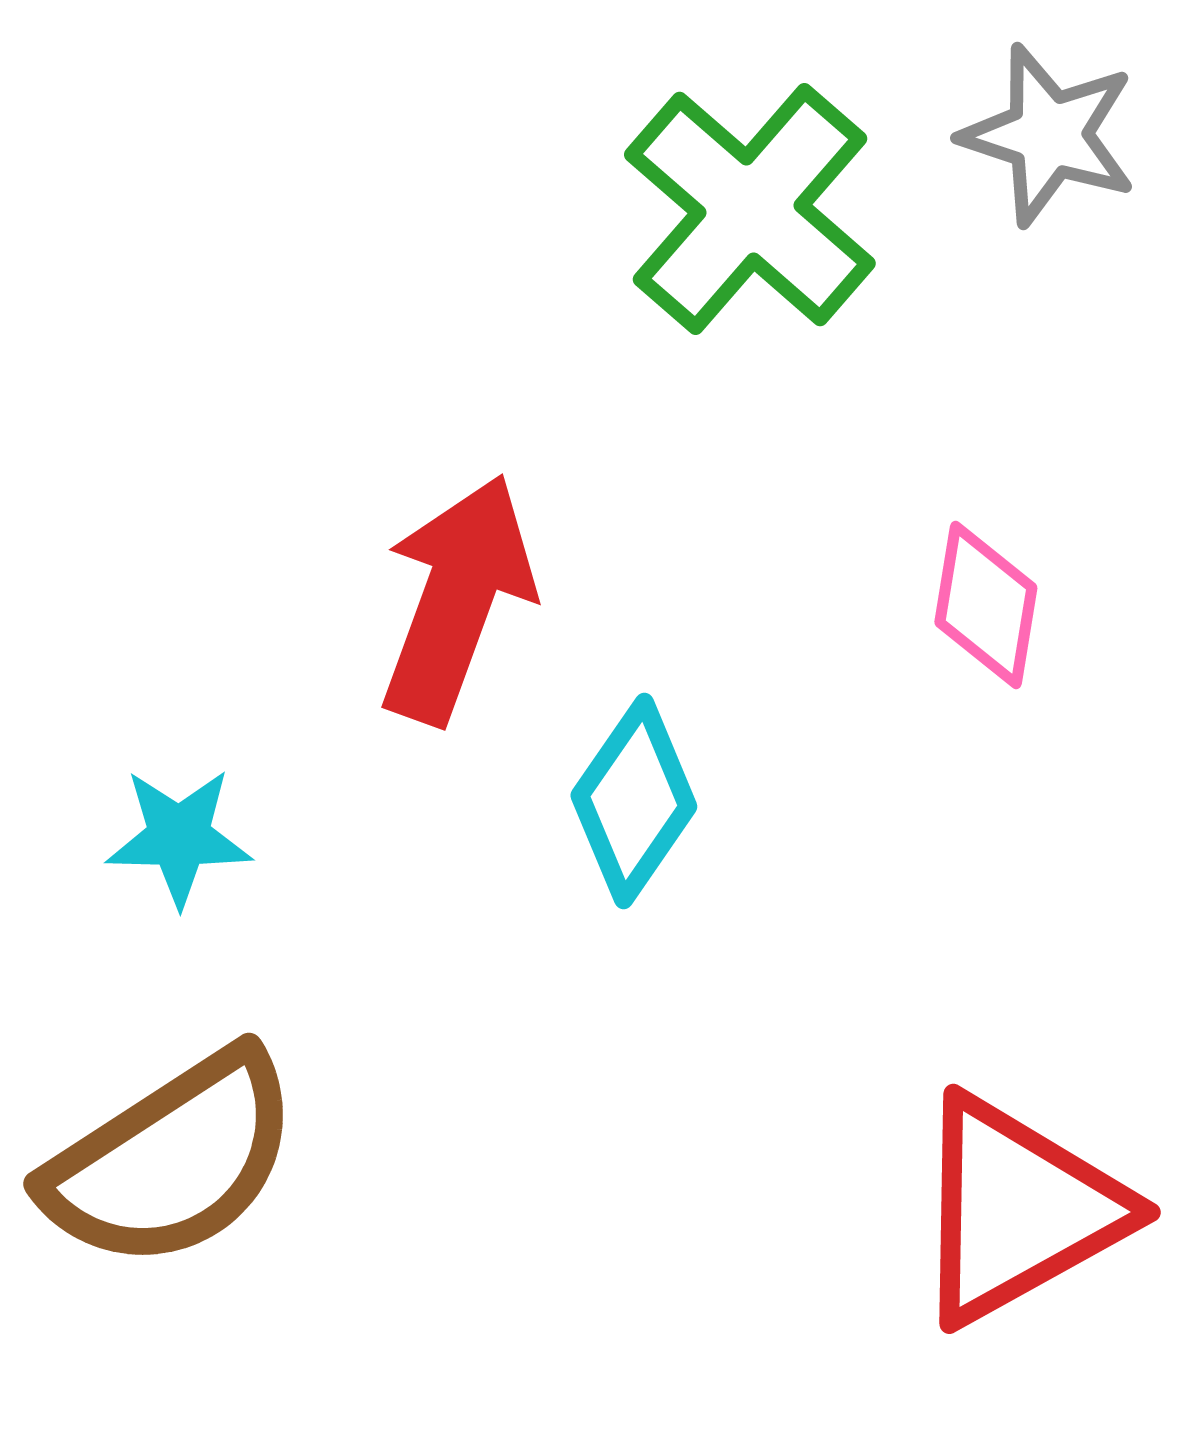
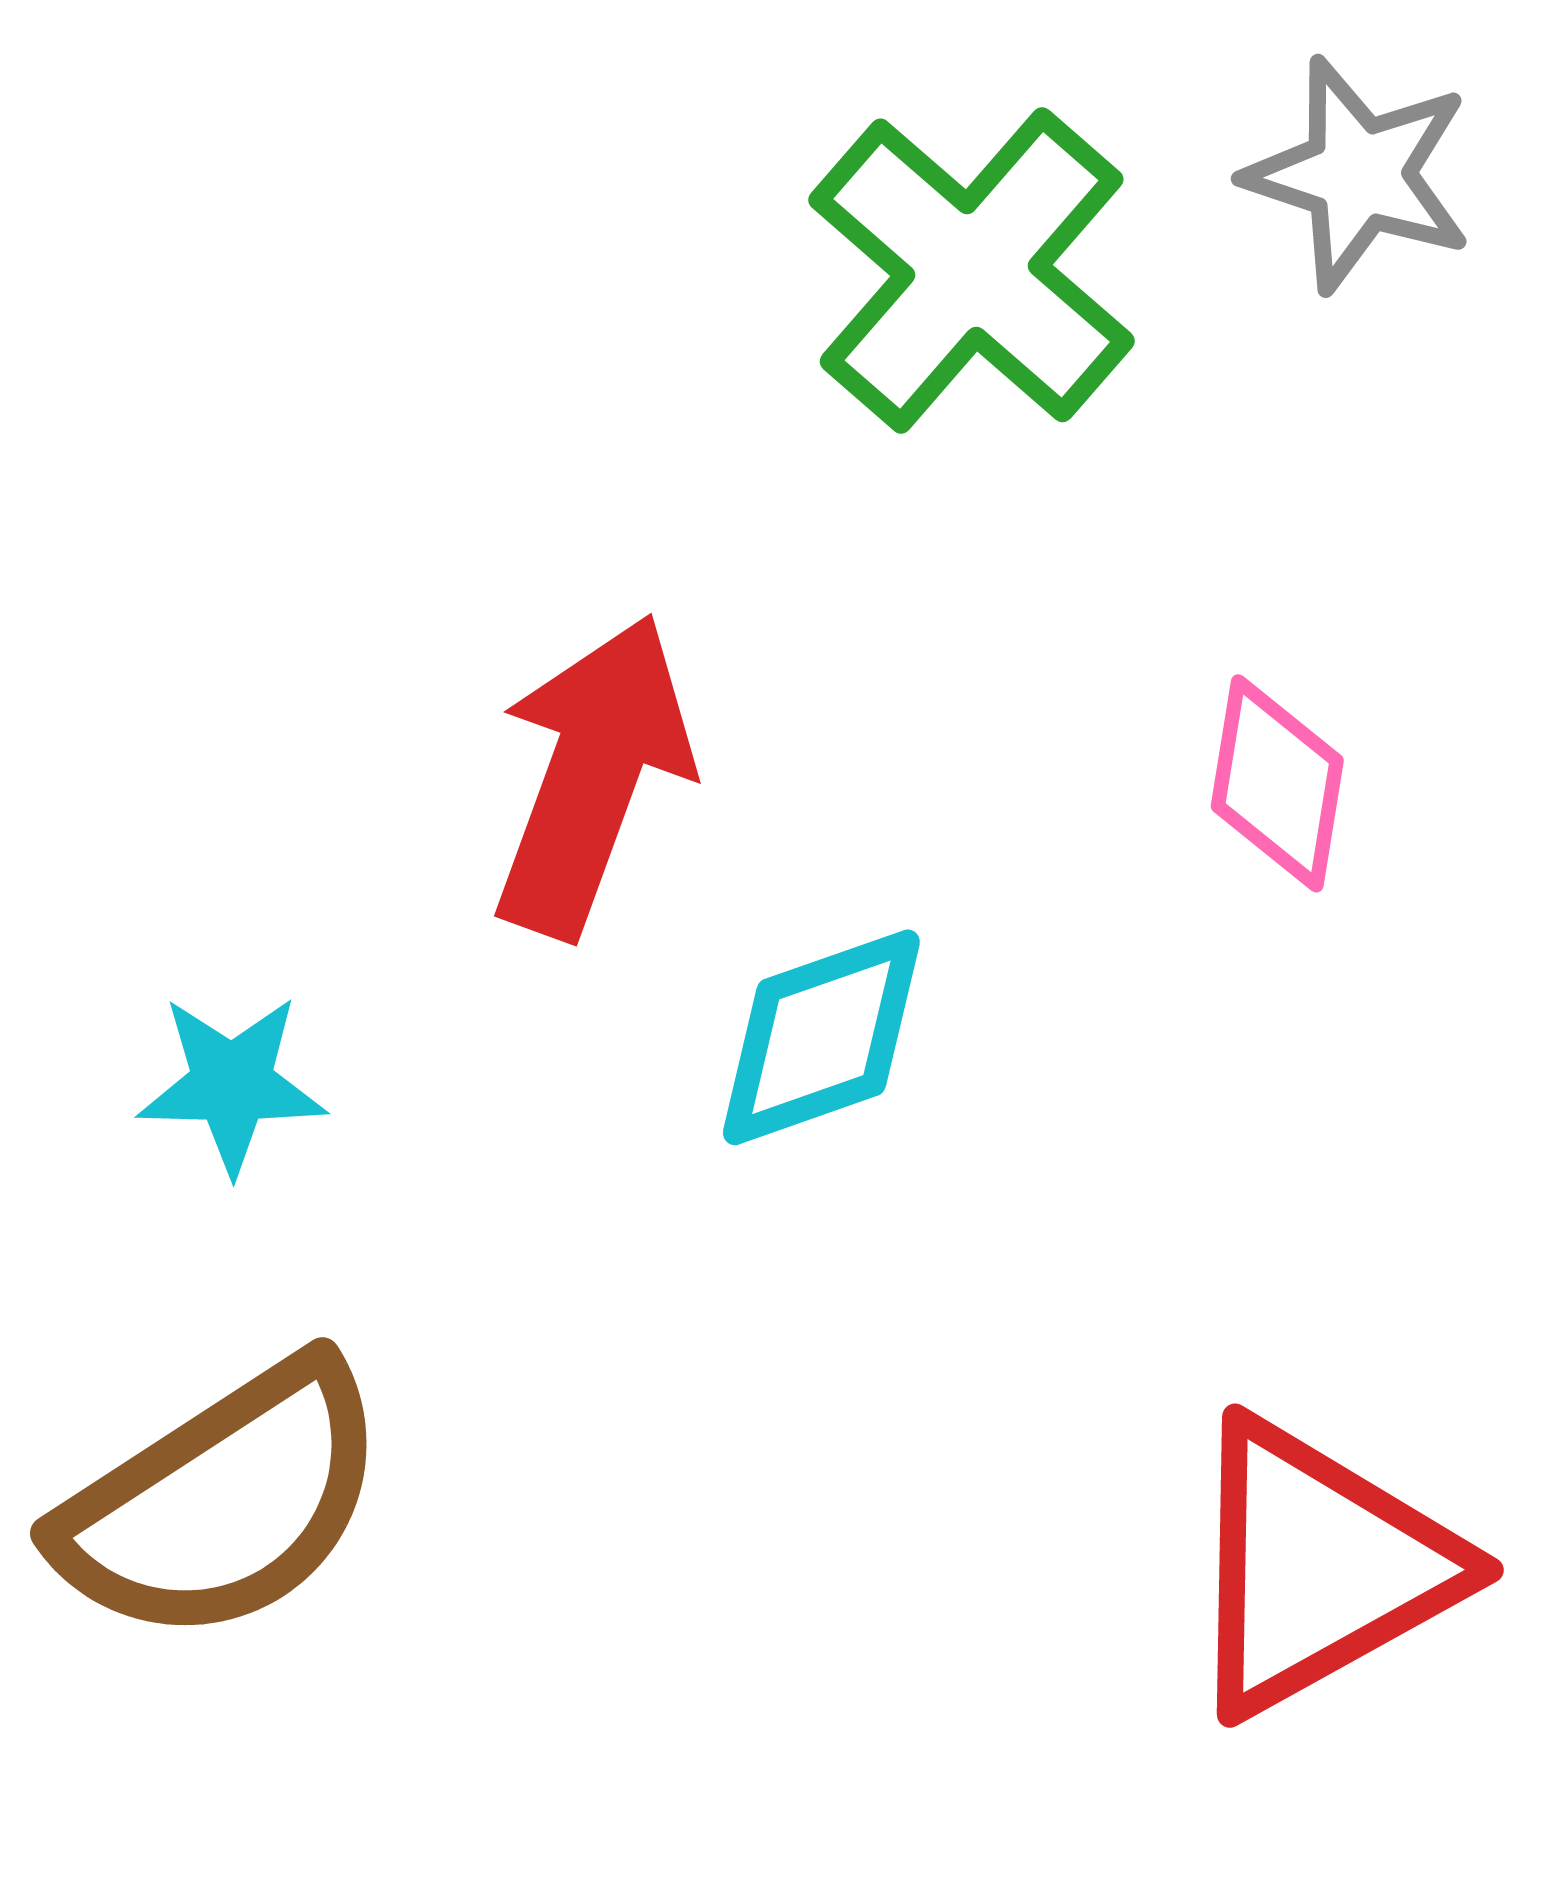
cyan diamond: (634, 801) -> (821, 1037), turned 36

